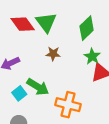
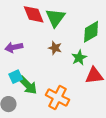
green star: (92, 56) -> (79, 58), moved
green arrow: (38, 87) -> (28, 85), moved

